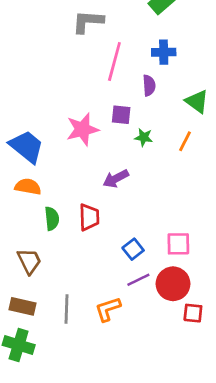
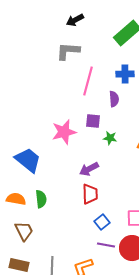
blue trapezoid: (27, 147) -> (28, 160), moved
orange semicircle: (28, 187) -> (16, 199), moved
red trapezoid: (89, 217) -> (90, 194), moved
purple line: (138, 280) -> (106, 245), turned 36

